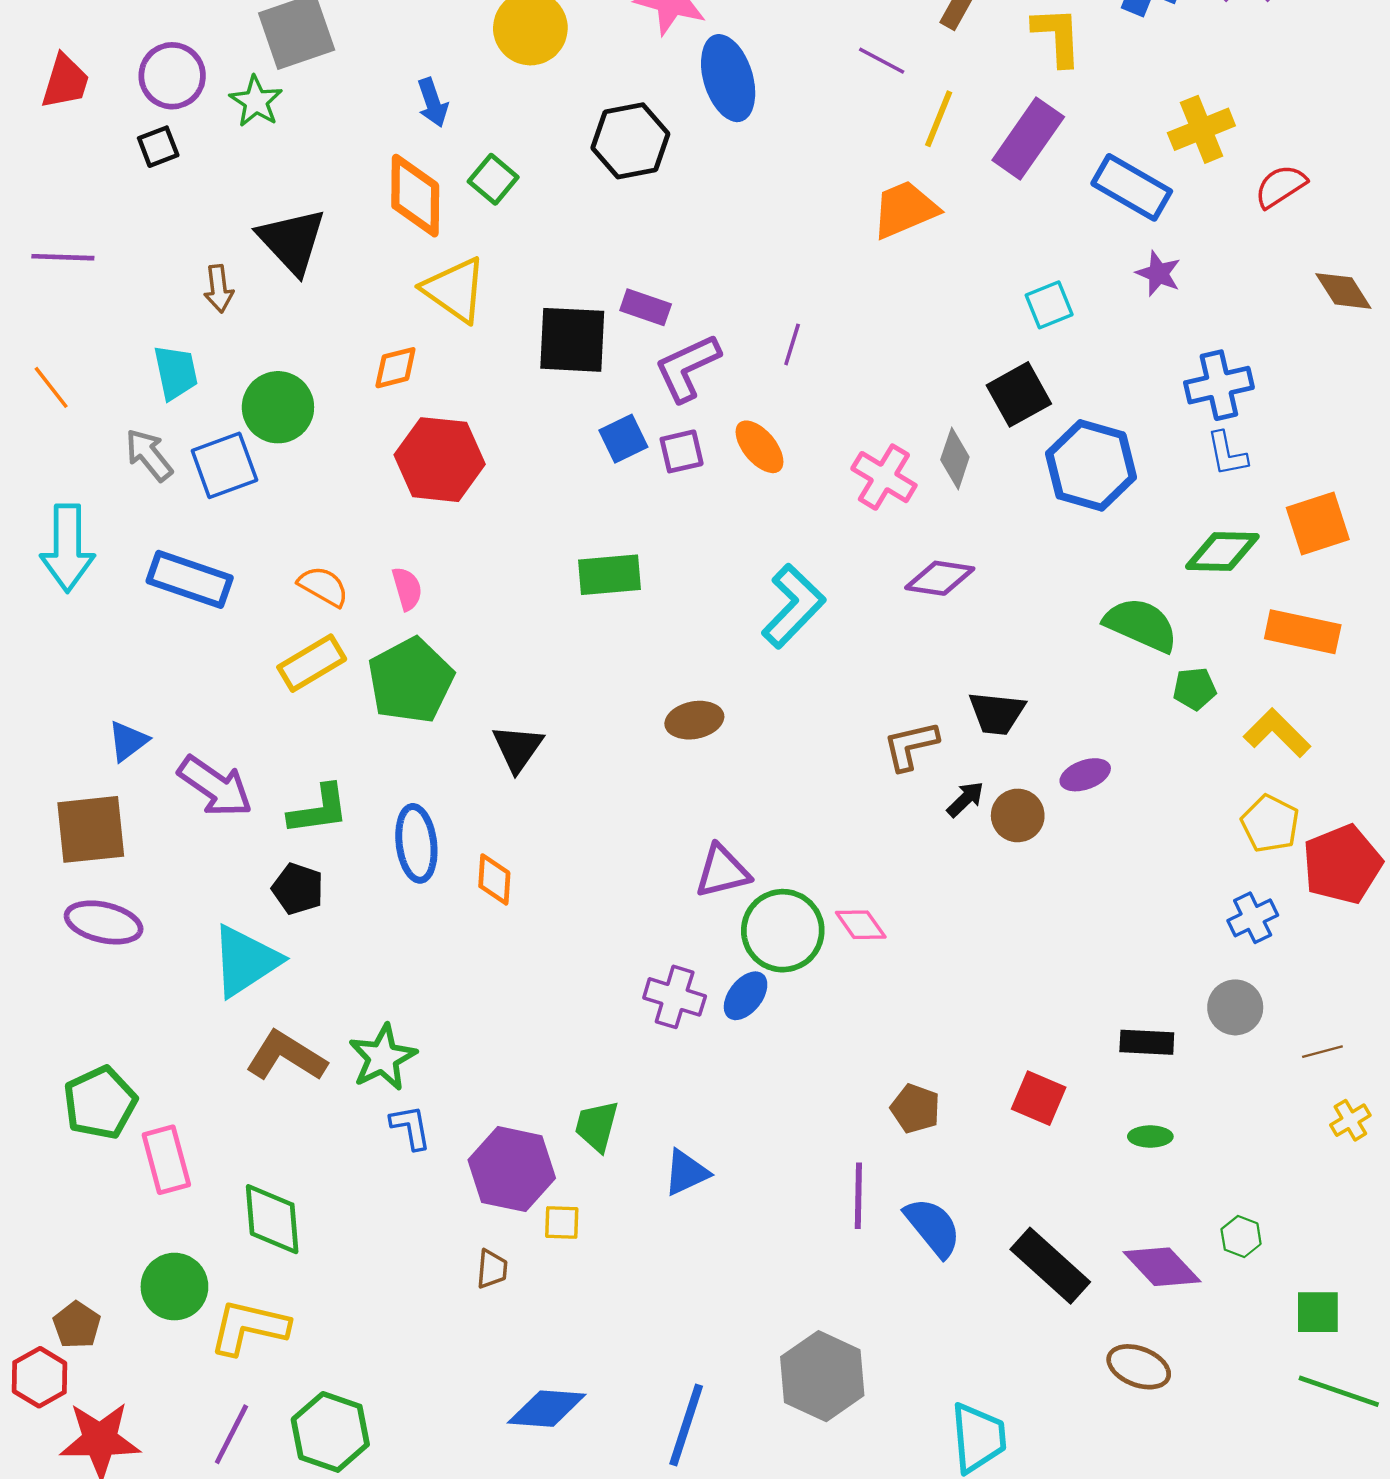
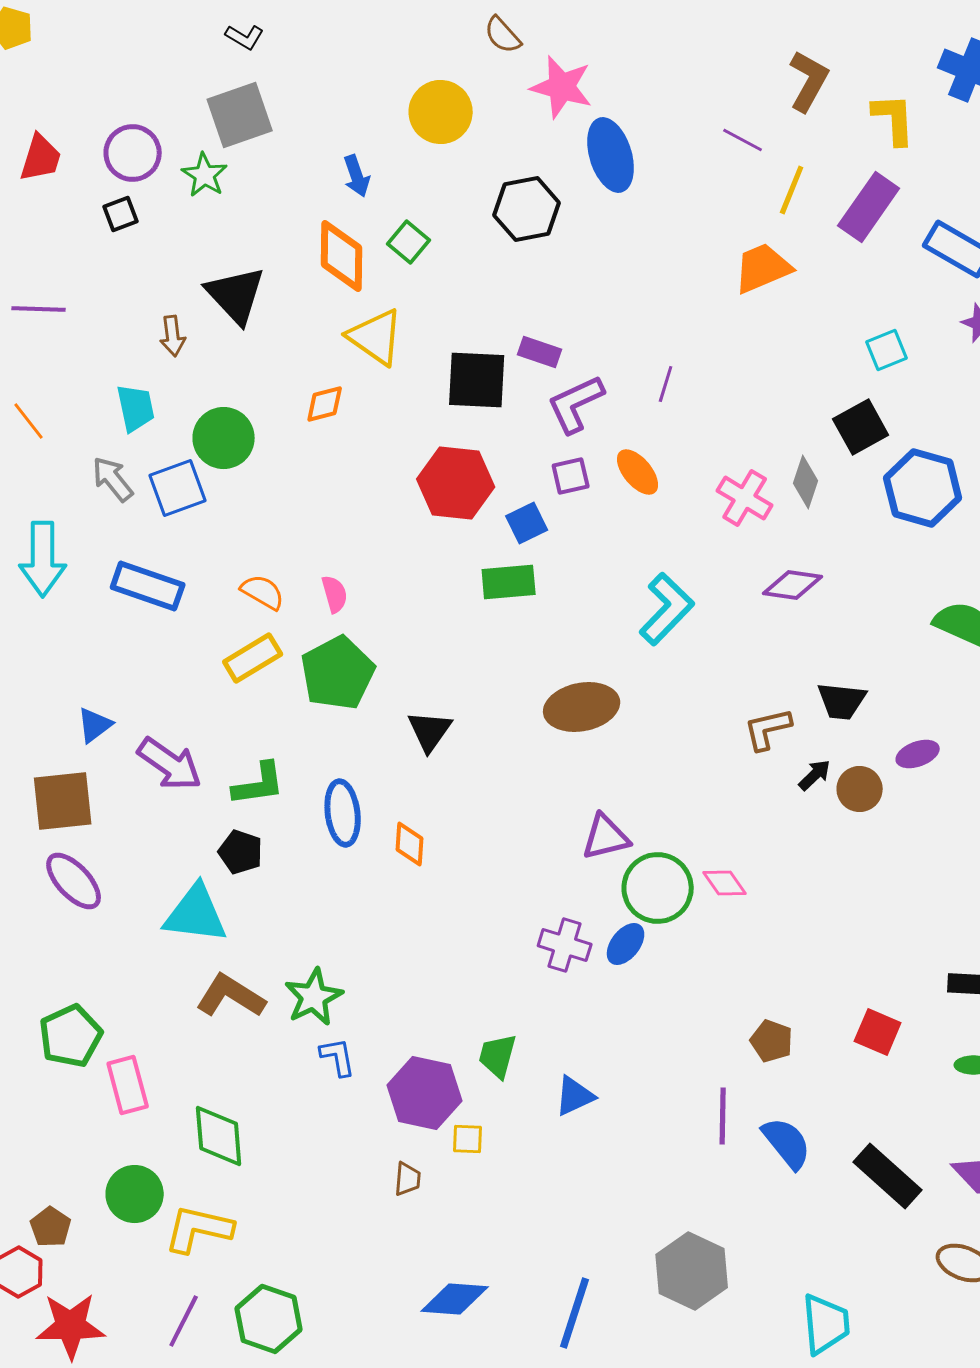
blue square: (623, 439) -> (527, 523), moved
red hexagon: (440, 460) -> (456, 483), moved
brown ellipse: (694, 720) -> (582, 707), size x1.5
purple ellipse: (104, 922) -> (74, 881), turned 34
cyan triangle: (245, 961) -> (196, 914), turned 40

